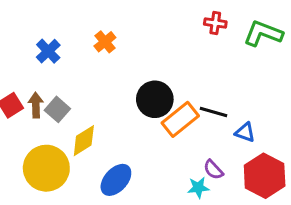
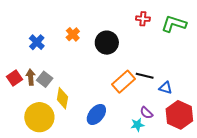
black circle: (155, 99) -> (107, 43), moved
yellow diamond: (84, 141) -> (62, 98), turned -45
blue ellipse: (116, 180) -> (96, 114), moved

